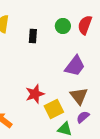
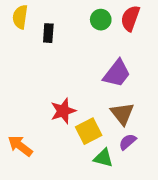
black rectangle: (33, 36) -> (48, 33), moved

